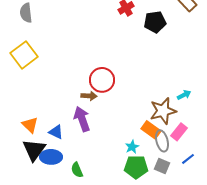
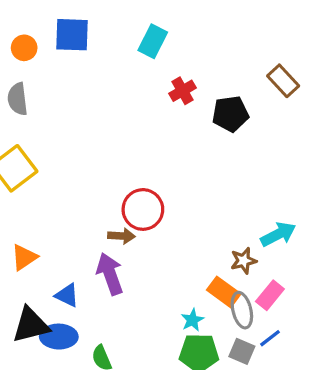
cyan arrow: (184, 95) -> (278, 234), size x1.5
brown star: (163, 111) -> (244, 261), size x0.6
orange triangle: (30, 125) -> (24, 257), moved, turned 42
black triangle: (34, 150) -> (31, 325), turned 40
blue line: (188, 159) -> (270, 338), moved

